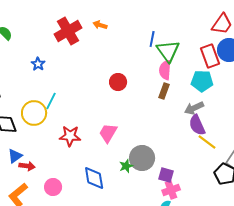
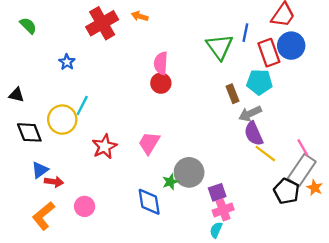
blue line: (152, 39) -> (245, 33), moved
pink semicircle: (165, 70) -> (161, 63), moved
brown rectangle: (164, 91) -> (232, 94), moved, turned -42
red star: (70, 136) -> (104, 147), turned -30
purple square: (166, 175) -> (217, 192), turned -35
blue diamond: (94, 178) -> (149, 202), moved

